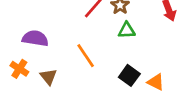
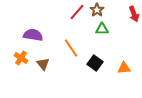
black square: (129, 75) -> (95, 63), moved
orange triangle: (156, 82) -> (124, 68), turned -32

